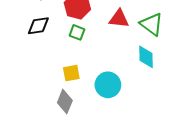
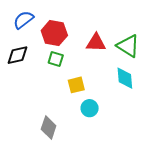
yellow square: (71, 73) -> (76, 85), moved
cyan circle: (108, 85) -> (90, 108), size x0.7

